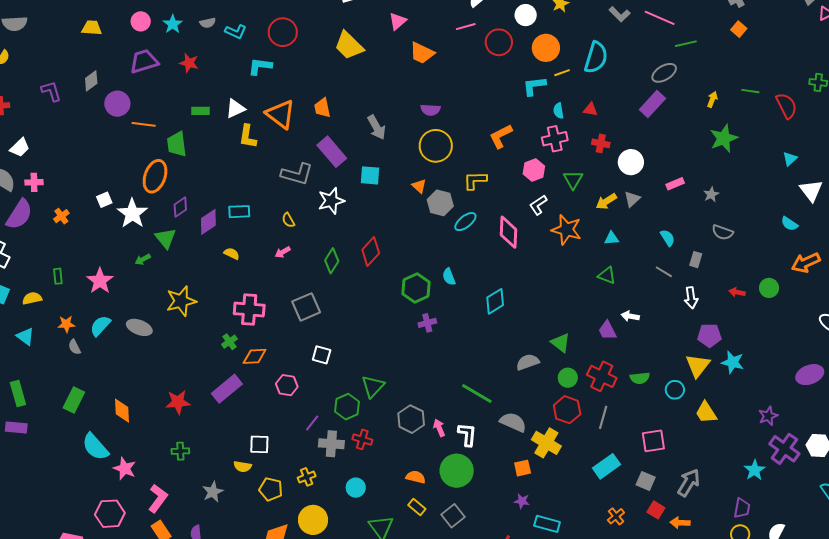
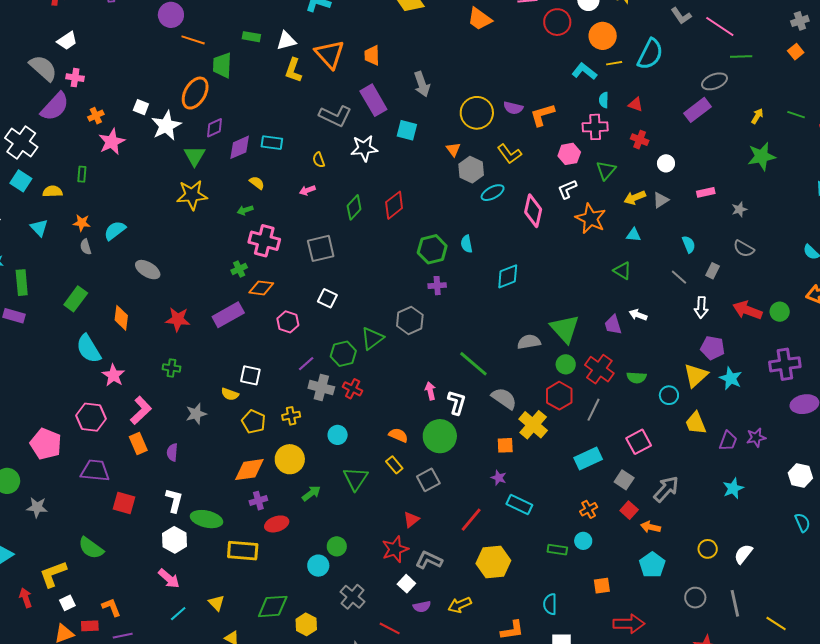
cyan L-shape: (534, 86) -> (584, 71), turned 35
purple semicircle: (430, 110) -> (513, 108), moved
white circle: (631, 162) -> (666, 163), size x0.7
yellow L-shape: (475, 180) -> (509, 154), turned -135
white square: (104, 200) -> (141, 107), turned 35
green arrow: (143, 259) -> (245, 210), moved
pink star: (100, 281) -> (112, 142), moved
red arrow: (737, 292) -> (747, 310), size x1.8
yellow star: (181, 301) -> (192, 195), moved
gray ellipse: (139, 327) -> (148, 270), moved
green triangle: (560, 343) -> (565, 329), size x1.5
gray hexagon: (411, 419) -> (410, 320), moved
pink square: (653, 441) -> (639, 442), turned -30
purple cross: (784, 449) -> (785, 364), moved, turned 36
purple trapezoid: (742, 508) -> (728, 441), moved

